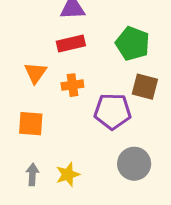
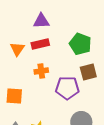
orange triangle: (35, 73) -> (17, 49), moved
brown square: (145, 87) -> (88, 72), turned -30

